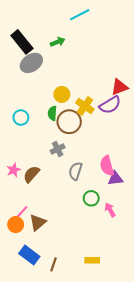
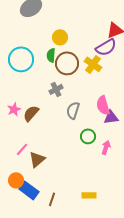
yellow cross: (85, 106) -> (93, 64), moved
cyan circle: (21, 118) -> (21, 59), size x1.6
pink arrow: (110, 210) -> (106, 147), turned 48
orange circle: (16, 225) -> (16, 180), moved

